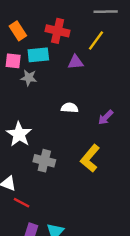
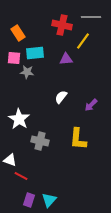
red cross: (58, 31) -> (62, 25), moved
white semicircle: (70, 108) -> (61, 97), turned -56
yellow L-shape: (90, 158) -> (78, 139), turned -35

